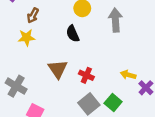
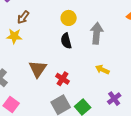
black semicircle: (73, 34) -> (66, 41), moved
yellow arrow: (128, 75) -> (102, 70), moved

